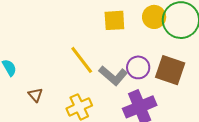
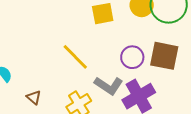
gray L-shape: (113, 76) -> (109, 86), moved

